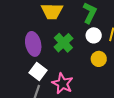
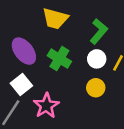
green cross: (63, 43) -> (59, 59), turned -30
purple ellipse: (33, 44) -> (24, 51), turned -40

